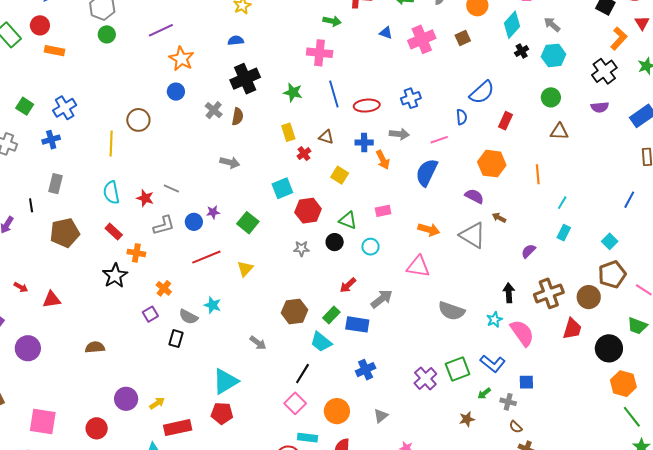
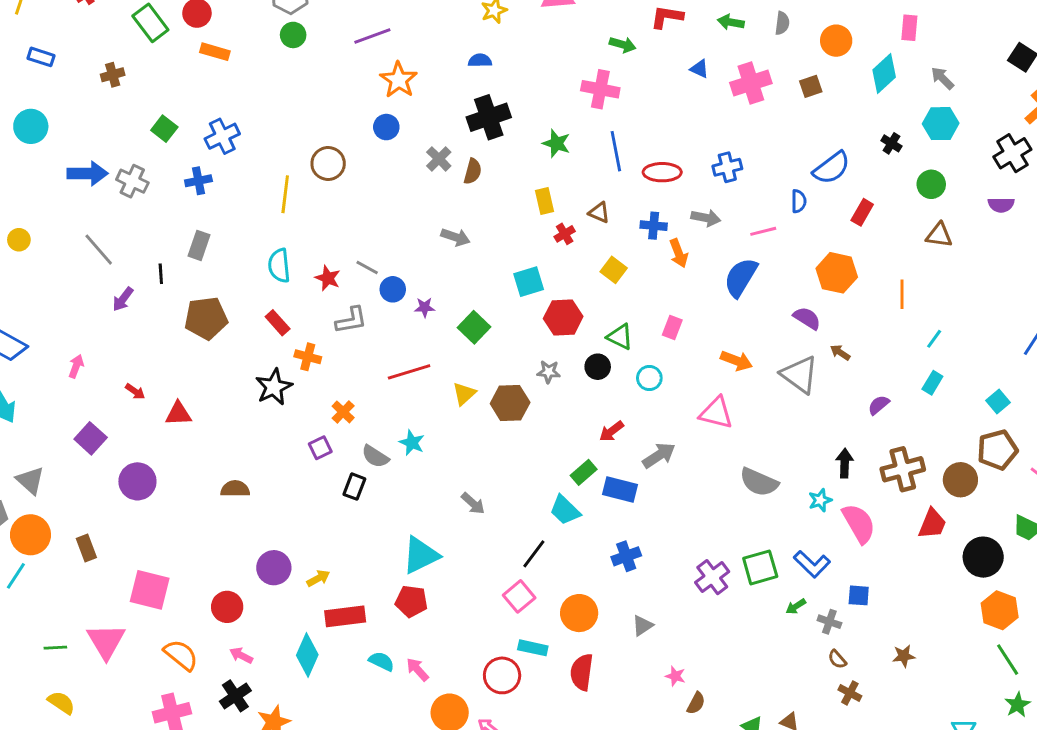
black cross: (522, 51) -> (891, 143), moved, turned -32
pink rectangle: (383, 211) -> (672, 328), turned -63
blue circle: (194, 222) -> (393, 289), moved
brown hexagon: (294, 311) -> (510, 403), moved
brown star: (467, 419) -> (904, 656), moved

